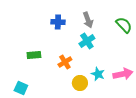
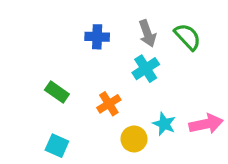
green semicircle: (124, 25) -> (188, 37), moved
green rectangle: (34, 55) -> (57, 92), turned 40
cyan square: (21, 88) -> (57, 146), moved

